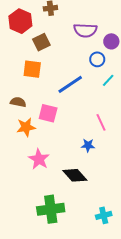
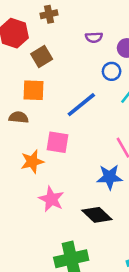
purple semicircle: (85, 30) -> (94, 37), size x0.6
brown semicircle: (18, 102) -> (19, 117), moved
blue star: (88, 145) -> (110, 177), size x1.5

